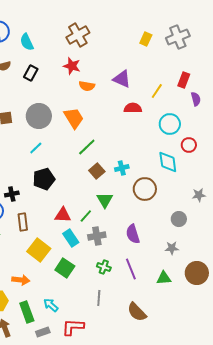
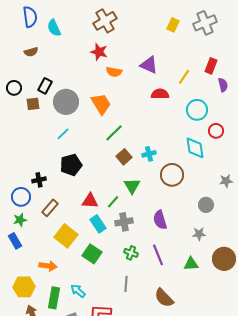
black rectangle: (31, 73) -> (45, 86), moved
brown rectangle: (23, 222) -> (50, 208), turned 48
green rectangle: (27, 312) -> (54, 298), turned 30

